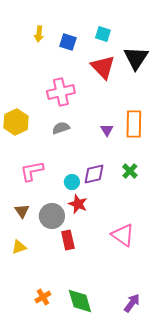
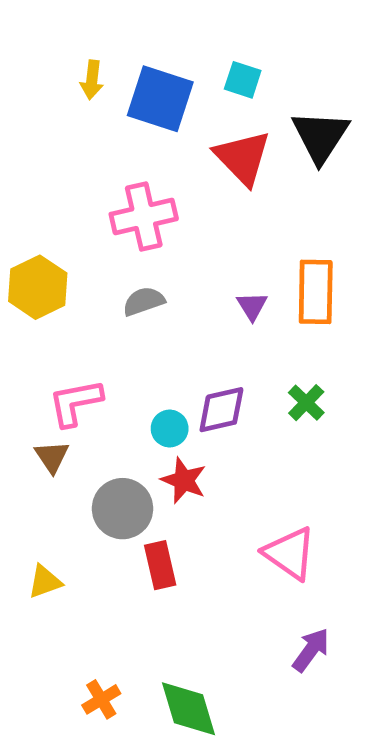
blue square: (68, 42) -> (160, 99), size x1.6
brown triangle: (22, 211) -> (52, 457), moved
purple arrow: (132, 303) -> (311, 650), moved

